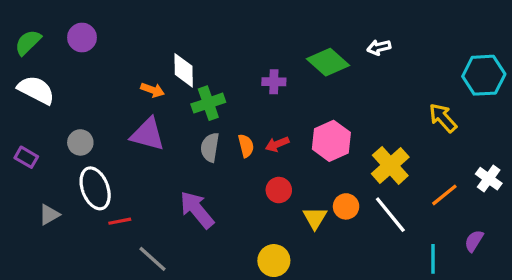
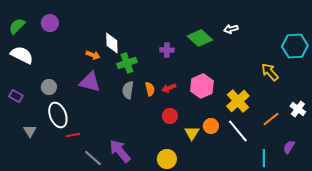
purple arrow: (197, 210) -> (120, 151), moved
gray triangle: (49, 215) -> (30, 131), turned -32

